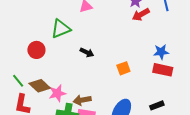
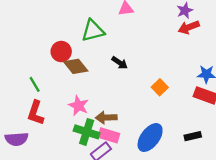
orange square: (123, 68) -> (160, 87), turned -32
brown diamond: (40, 86) -> (76, 66), moved
pink star: (57, 93) -> (78, 106), turned 30

